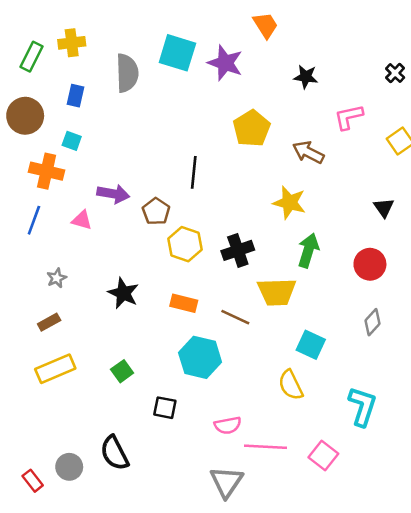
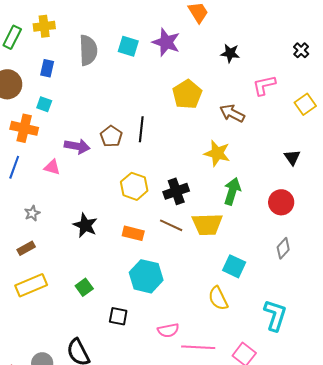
cyan square: (177, 53) -> (128, 46), moved, size x0.7
brown pentagon: (156, 211) -> (111, 136), moved
brown line: (235, 317) -> (171, 225), moved

